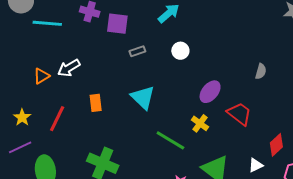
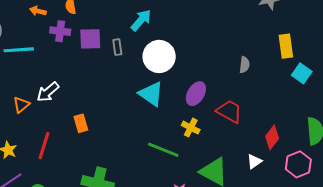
gray rectangle: (137, 51) -> (117, 47), moved, turned -70
white circle: (180, 51) -> (159, 56), size x1.8
cyan triangle: (143, 97) -> (151, 94), moved

